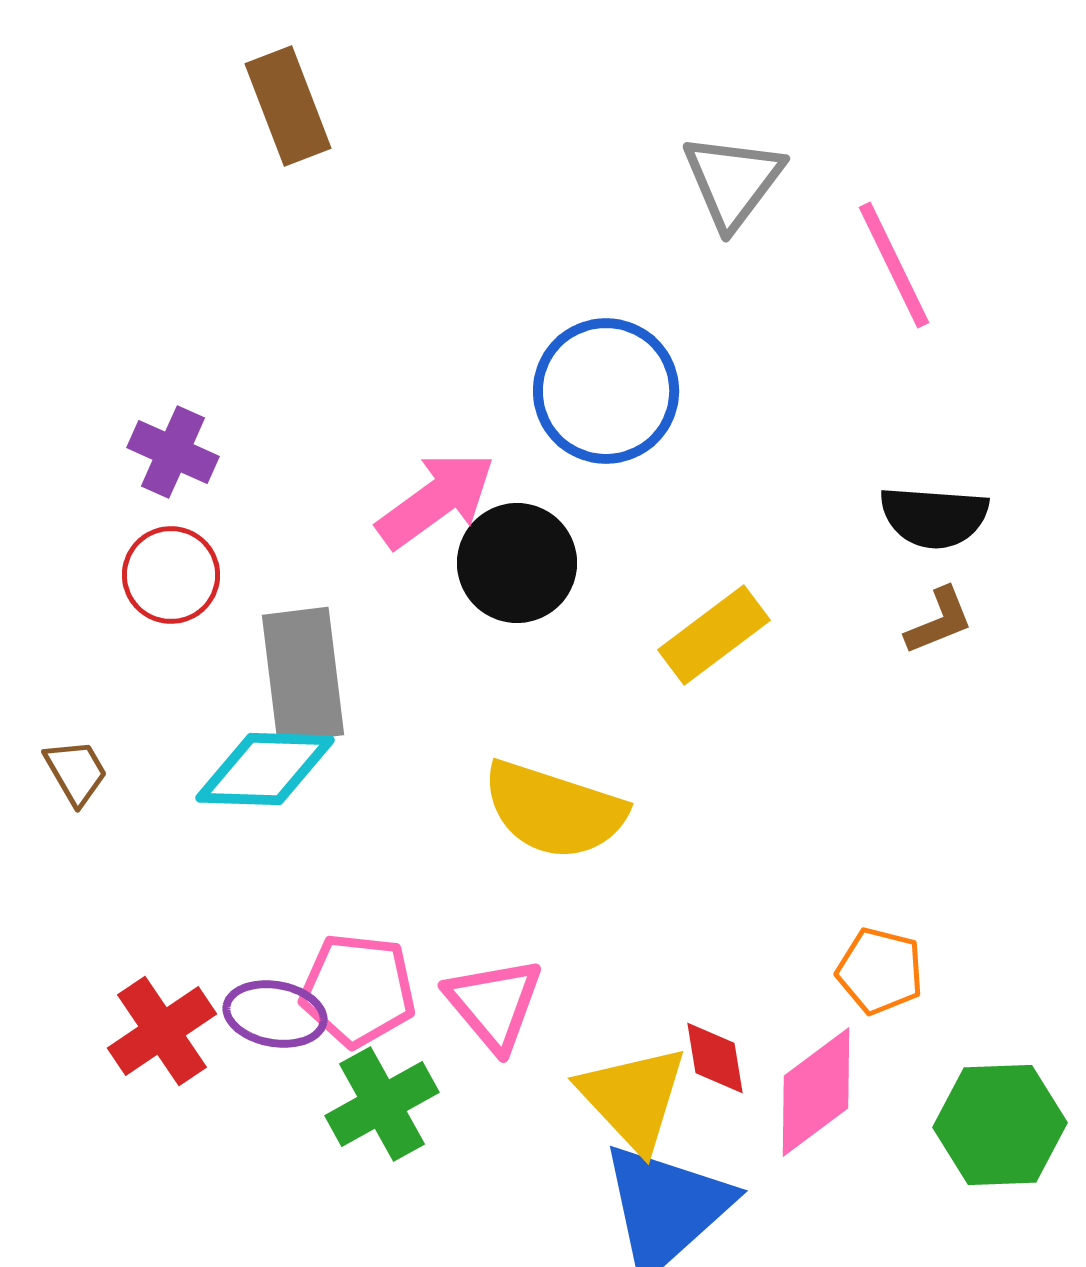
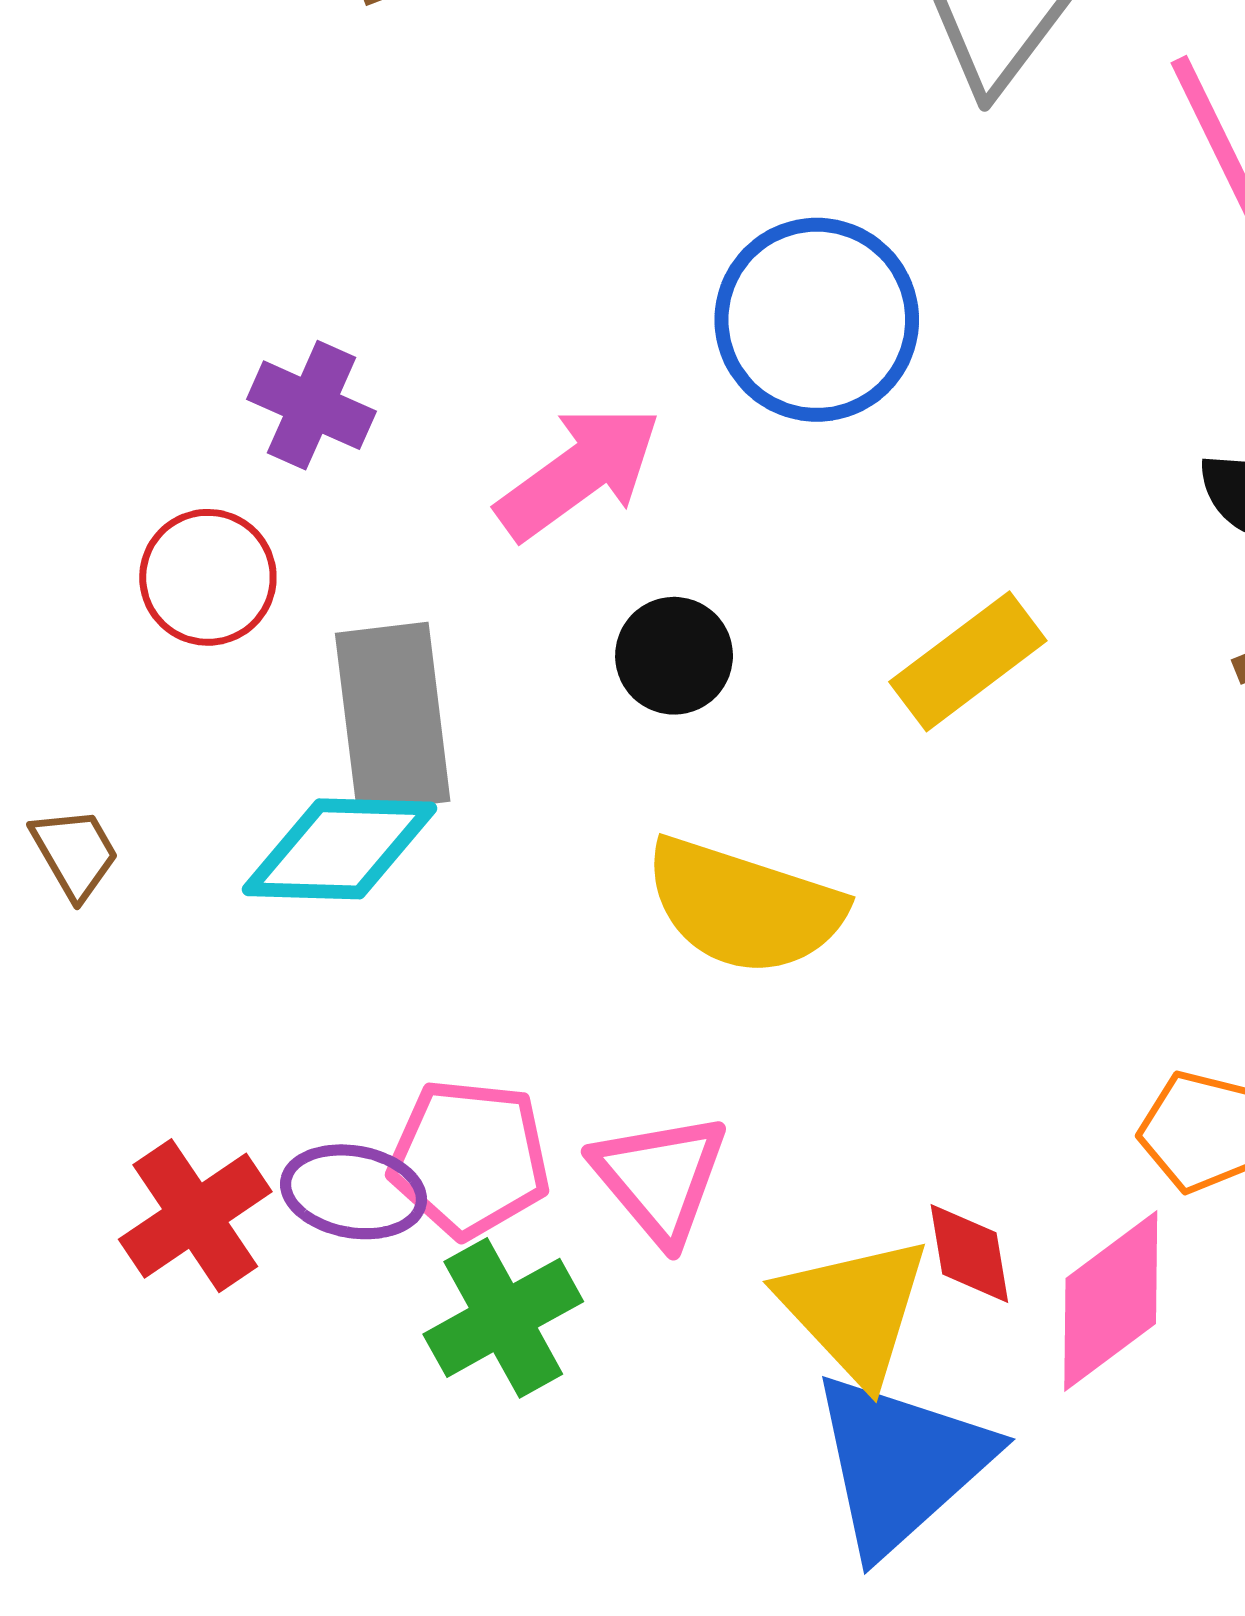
purple cross: (173, 452) -> (312, 405), moved
black circle: (517, 563) -> (674, 656), moved, size x0.7

